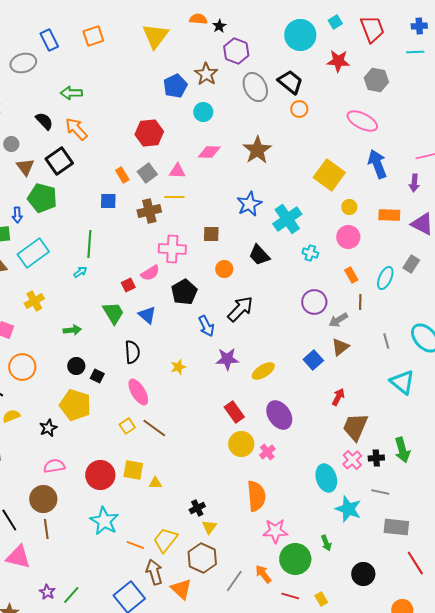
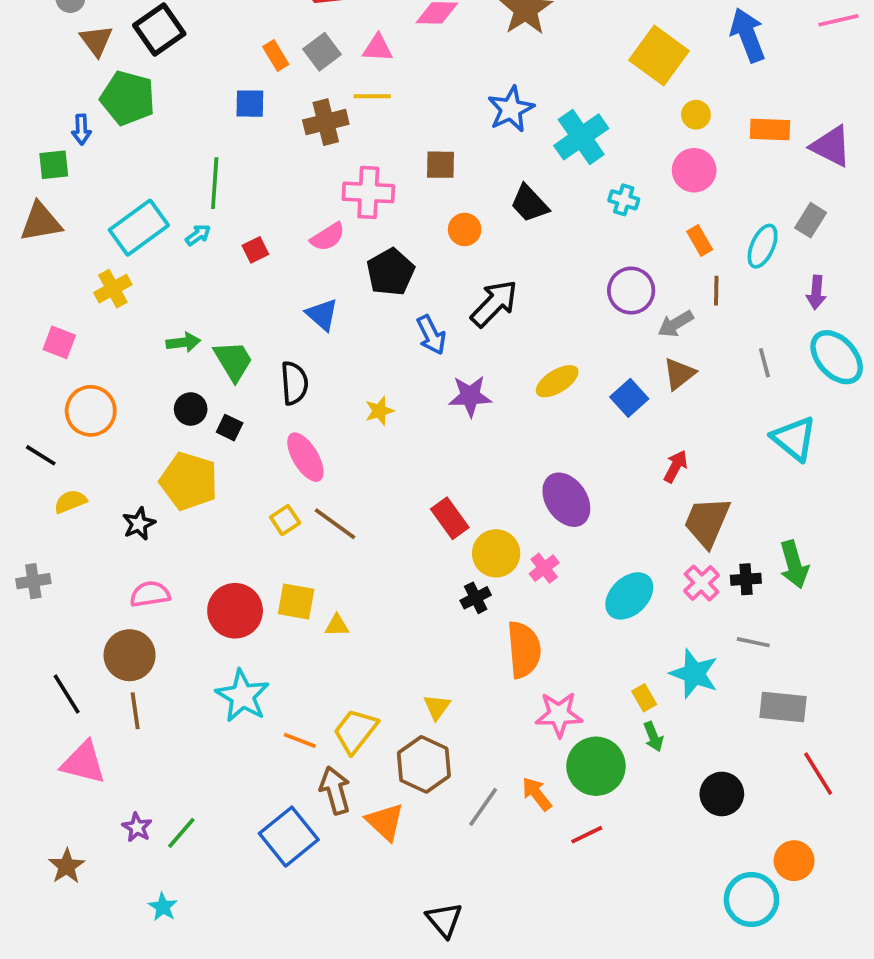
purple arrow: (414, 183) -> (816, 292), moved
cyan rectangle: (33, 253) -> (139, 228), moved
red square: (128, 285) -> (255, 250), moved
green trapezoid: (113, 313) -> (233, 361), moved
yellow ellipse: (263, 371) -> (557, 381), moved
red rectangle: (234, 412) -> (450, 518), moved
cyan ellipse: (326, 478) -> (629, 596), moved, turned 64
black cross: (197, 508) -> (476, 598), moved
red line: (290, 596) -> (587, 835), turned -42
yellow rectangle: (321, 599) -> (644, 698), moved

